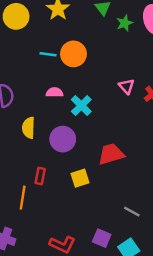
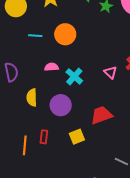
cyan line: (48, 54) -> (35, 36), moved
pink triangle: (127, 86) -> (110, 72), moved
orange line: (23, 198) -> (25, 145), moved

